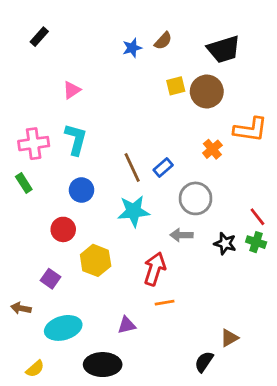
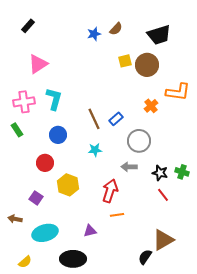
pink triangle: (72, 90) -> (38, 64), moved, size x1.5
cyan star: (134, 211) -> (95, 150), size x0.6
red line: (257, 217) -> (163, 195), moved
brown triangle: (229, 338) -> (163, 240), size x1.6

